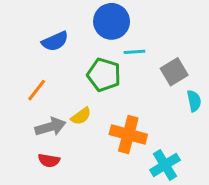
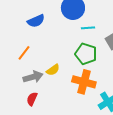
green pentagon: (104, 75) -> (86, 54), moved
red semicircle: (49, 160) -> (32, 99), turned 104

